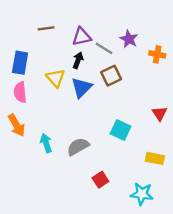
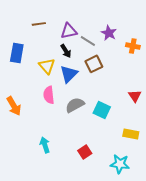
black arrow: (78, 60) -> (66, 51), turned 128
pink semicircle: (20, 92) -> (49, 95), moved
cyan arrow: (46, 143) -> (45, 145), moved
gray semicircle: (78, 147) -> (75, 105), moved

